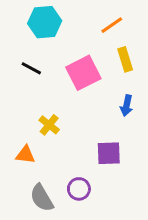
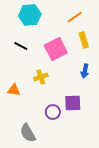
yellow cross: (49, 125) -> (41, 77), moved, turned 32
orange triangle: (25, 155) -> (14, 90), moved
purple circle: (79, 189) -> (53, 112), moved

